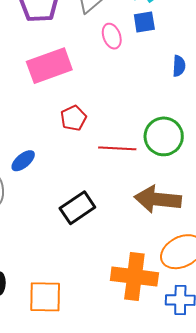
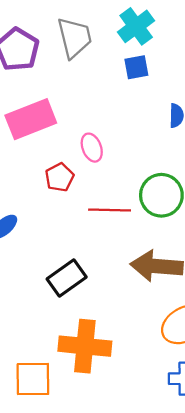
pink ellipse: (112, 36) -> (92, 148), moved
orange cross: (134, 277) -> (85, 346), moved

